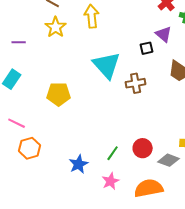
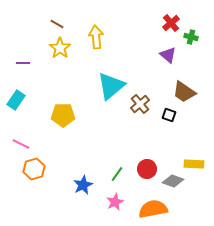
black square: (147, 48) -> (169, 115), moved, turned 32
cyan triangle: (107, 65) -> (111, 86), turned 32
brown cross: (136, 83) -> (140, 104), turned -30

